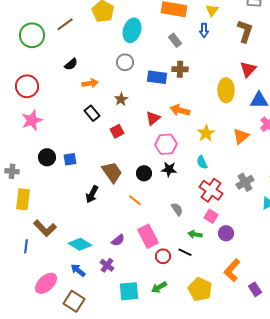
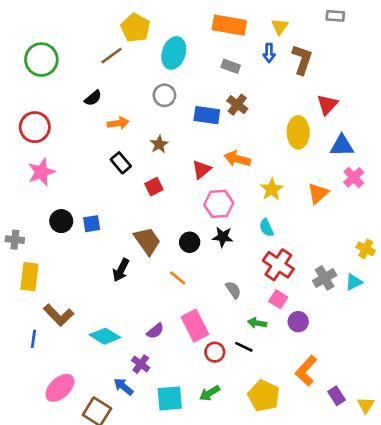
brown line: (65, 24) -> (112, 56), moved
brown L-shape: (245, 31) -> (302, 60), moved
gray rectangle: (175, 40) -> (231, 66), turned -32
brown cross: (180, 69) -> (237, 105), turned 35
gray cross: (245, 182) -> (325, 278), moved
blue arrow: (78, 270) -> (123, 387), moved

